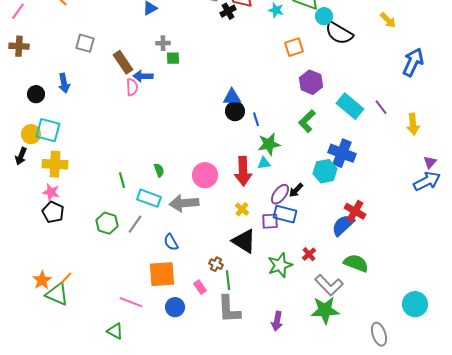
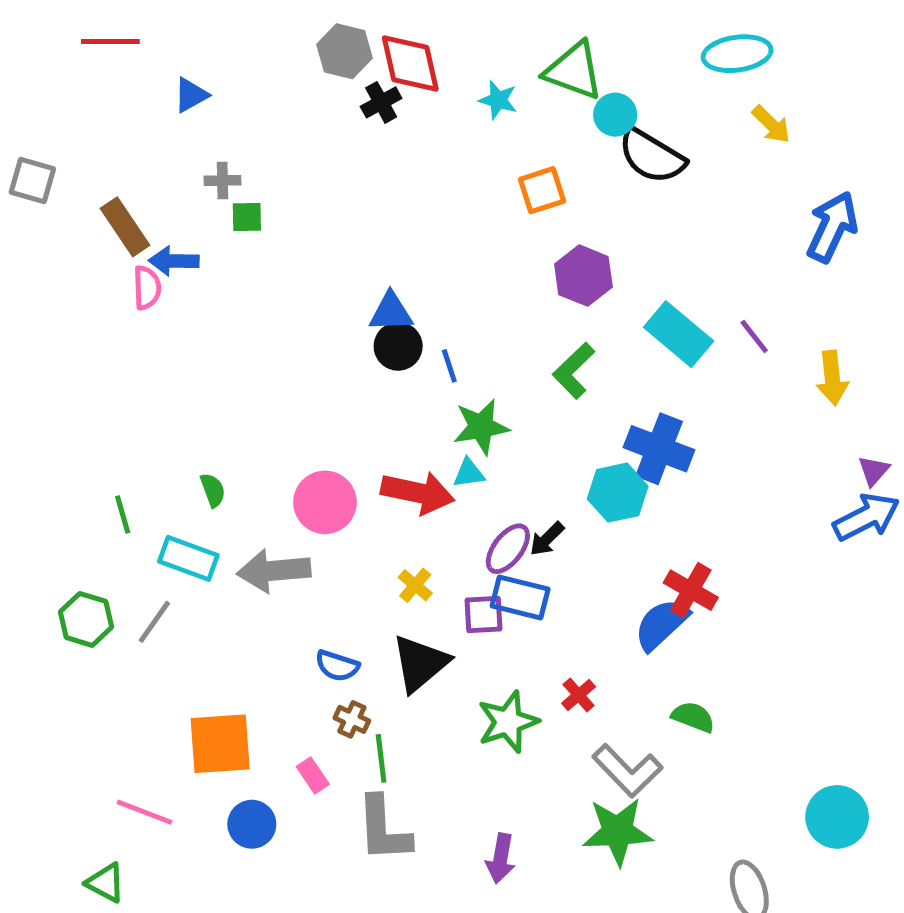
red arrow: (243, 171) -> (418, 493), turned -76
black triangle: (244, 241) -> (420, 663), turned 48
blue semicircle: (171, 242) -> (337, 666), moved, turned -42
green semicircle: (356, 263) -> (693, 717), size x0.7

